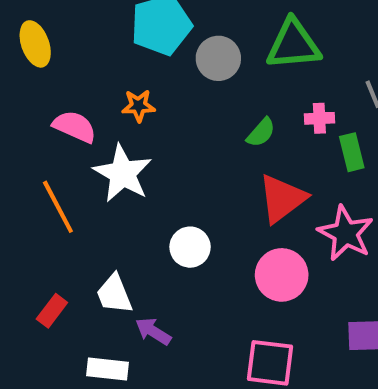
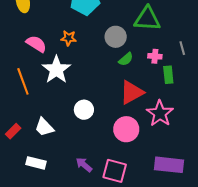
gray circle: (218, 58) -> (116, 37), moved
white trapezoid: (114, 294) -> (44, 127), turned -30
purple arrow: (153, 331) -> (84, 165), moved

